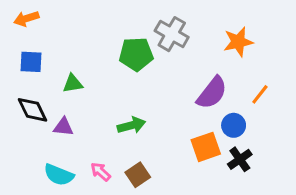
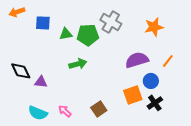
blue square: (31, 62) -> (43, 23), moved
green triangle: (73, 84) -> (66, 34), moved
purple semicircle: (212, 93) -> (137, 60), turned -145
green arrow: (131, 125) -> (78, 64), moved
brown square: (138, 175) -> (99, 109), moved

